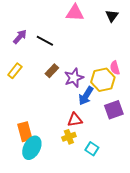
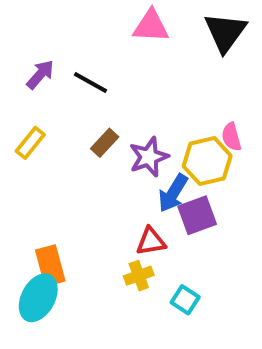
black triangle: (112, 16) -> (225, 32), size x1.6
purple square: (114, 110) -> (197, 215), moved
cyan ellipse: (32, 148) -> (38, 298), moved

